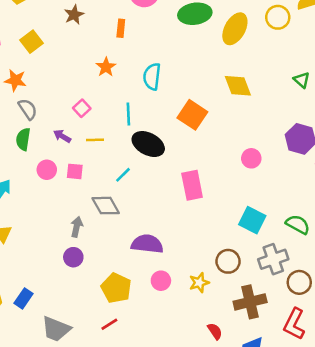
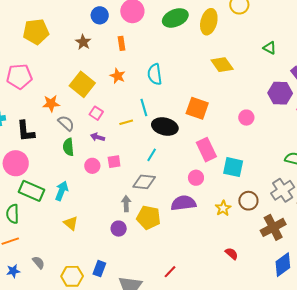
yellow square: (31, 42) -> (82, 84), moved, size x1.4
pink square: (82, 108) -> (96, 113), moved
orange square: (192, 115) -> (197, 108), moved
yellow line: (95, 140) -> (126, 122), moved
gray diamond: (106, 206) -> (144, 182), turned -40
cyan square: (252, 220) -> (233, 167), moved
purple circle: (73, 257) -> (119, 229), moved
pink circle: (161, 281) -> (196, 178), moved
yellow star: (199, 283) -> (223, 208), moved
yellow pentagon: (116, 288) -> (149, 218), moved
red semicircle: (215, 331) -> (232, 254), moved

